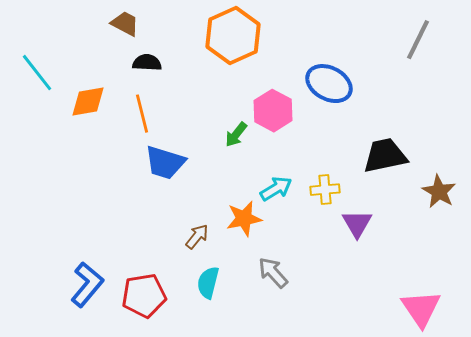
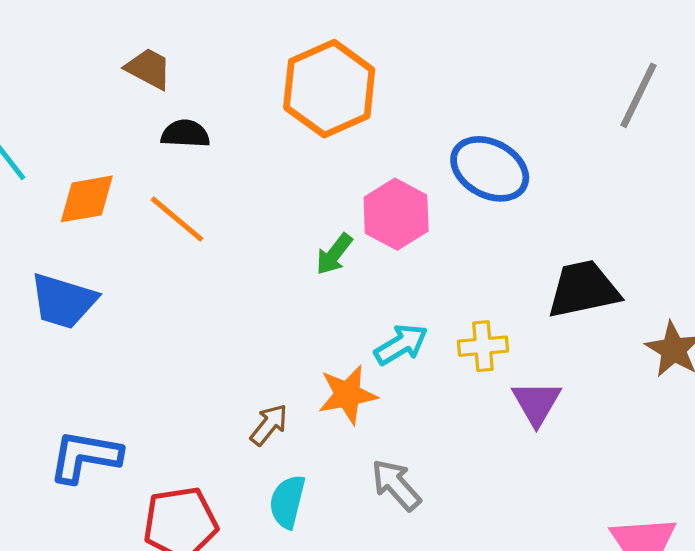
orange line: (142, 114) -> (177, 219), turned -36
blue trapezoid: (165, 163) -> (63, 301), moved
blue L-shape: (87, 285) -> (85, 456), moved, turned -120

